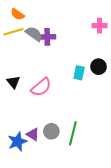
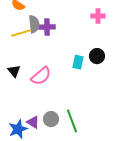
yellow line: (13, 32) -> (21, 33), moved
gray semicircle: (34, 34) -> (34, 24), turned 48
green line: (73, 133) -> (72, 121), turned -35

